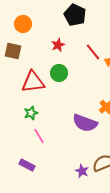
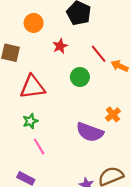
orange circle: (23, 24) -> (34, 23), moved
green circle: (59, 73) -> (80, 77), moved

